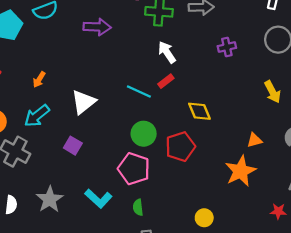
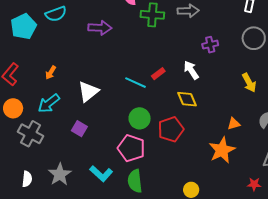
white arrow: (167, 52) -> (191, 70), moved
green semicircle: (138, 207) -> (135, 181), size x1.6

